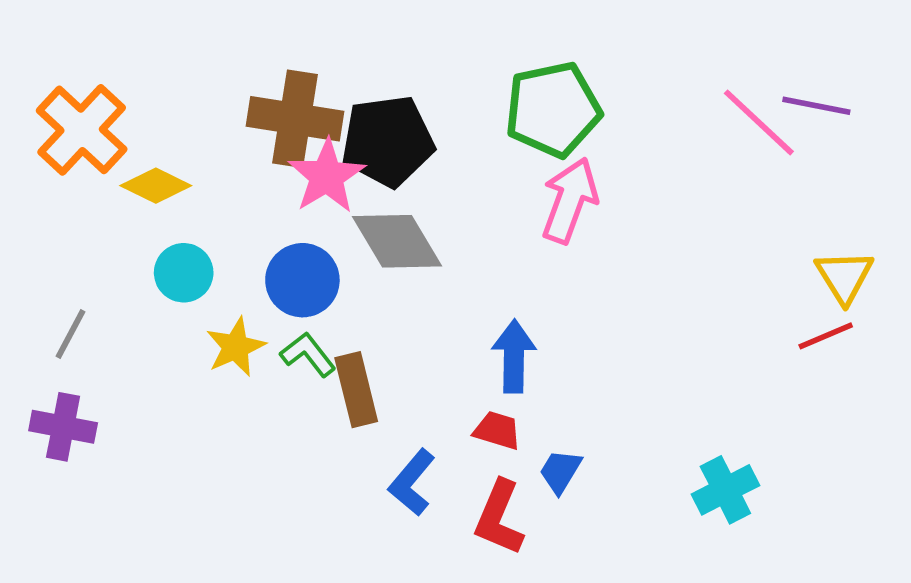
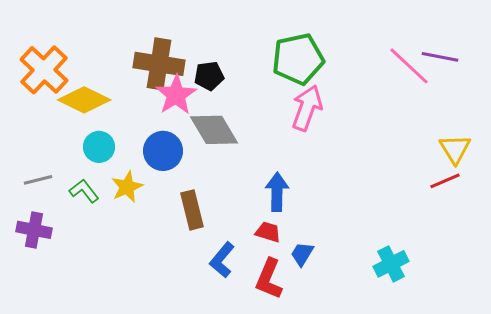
black pentagon: (388, 141) -> (209, 76), size x0.6
yellow diamond: (156, 186) -> (84, 100), size x1.4
gray line: (70, 334) -> (38, 180), turned 48
green L-shape: (308, 354) -> (84, 191), moved

